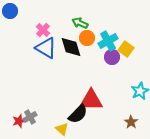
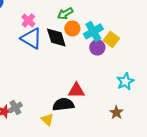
green arrow: (80, 23) -> (65, 13), turned -56
red triangle: (91, 100) -> (76, 90), size x0.7
black semicircle: (78, 114) -> (63, 104), turned -140

